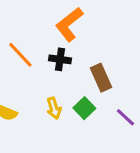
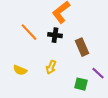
yellow arrow: (54, 108) -> (51, 67), turned 40
green square: (84, 108) -> (81, 84), moved, turned -32

